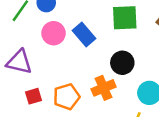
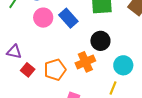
purple triangle: (19, 62) -> (14, 52), moved, size x0.7
red square: (33, 96) -> (28, 70), turned -32

